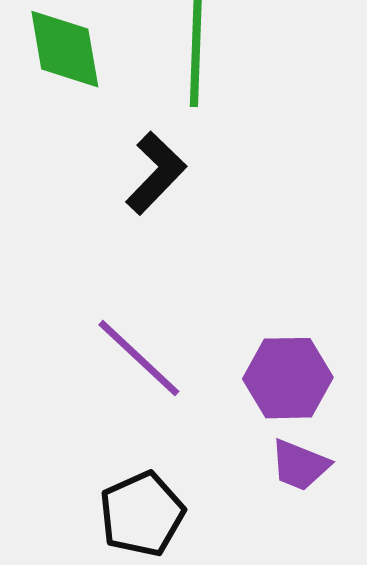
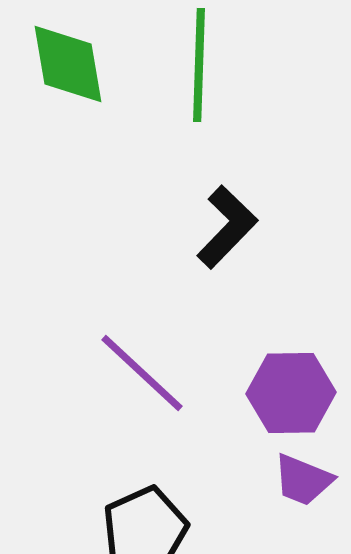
black L-shape: (156, 173) -> (227, 227), moved

